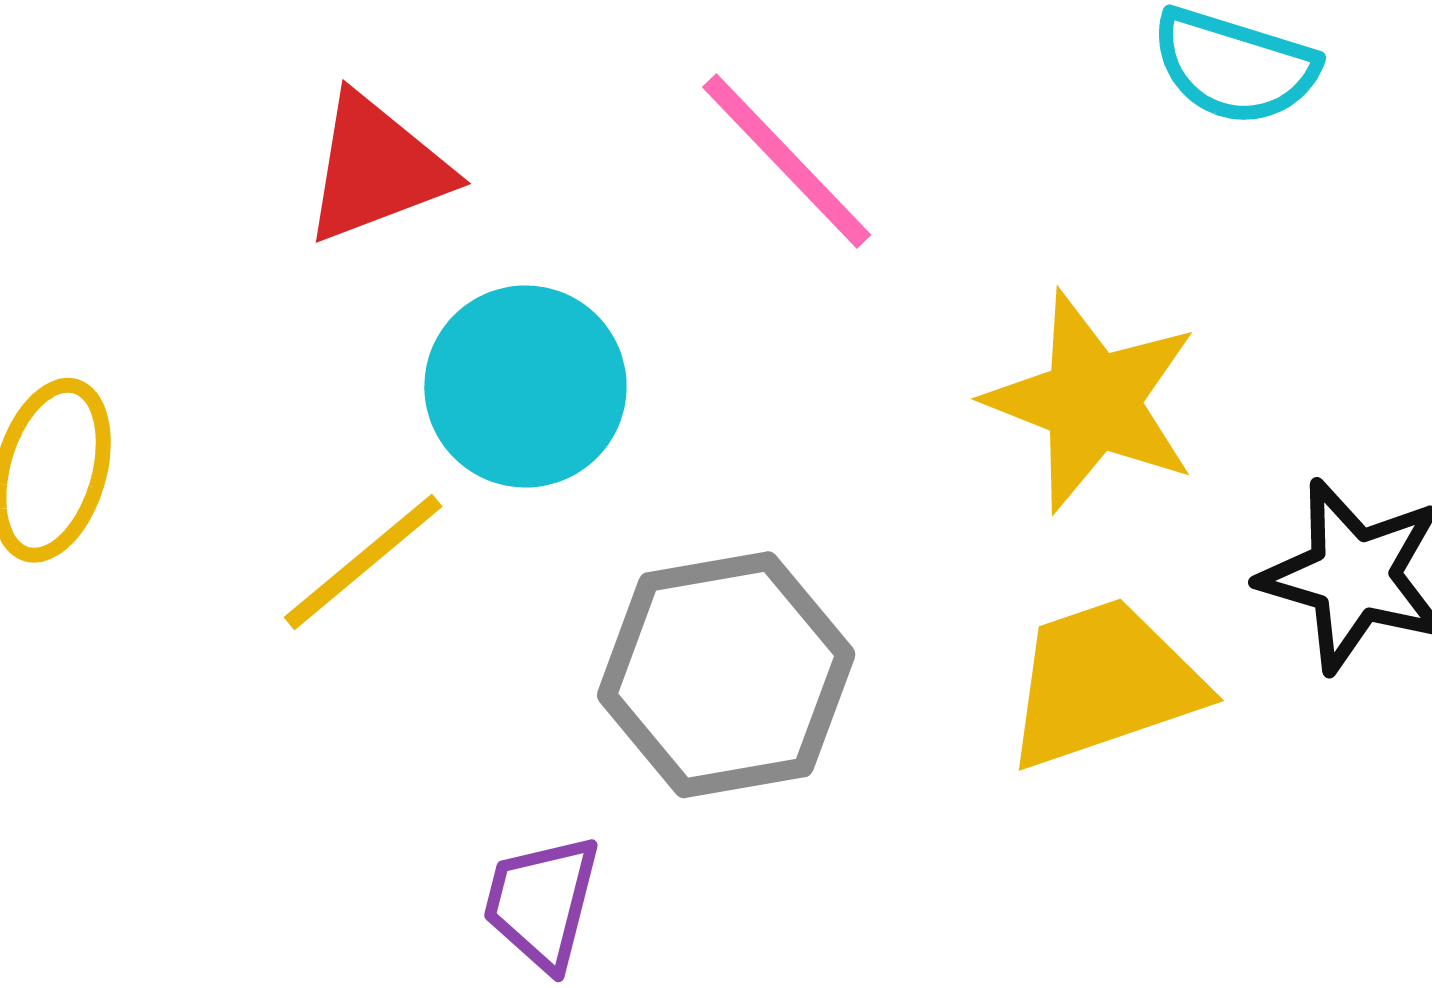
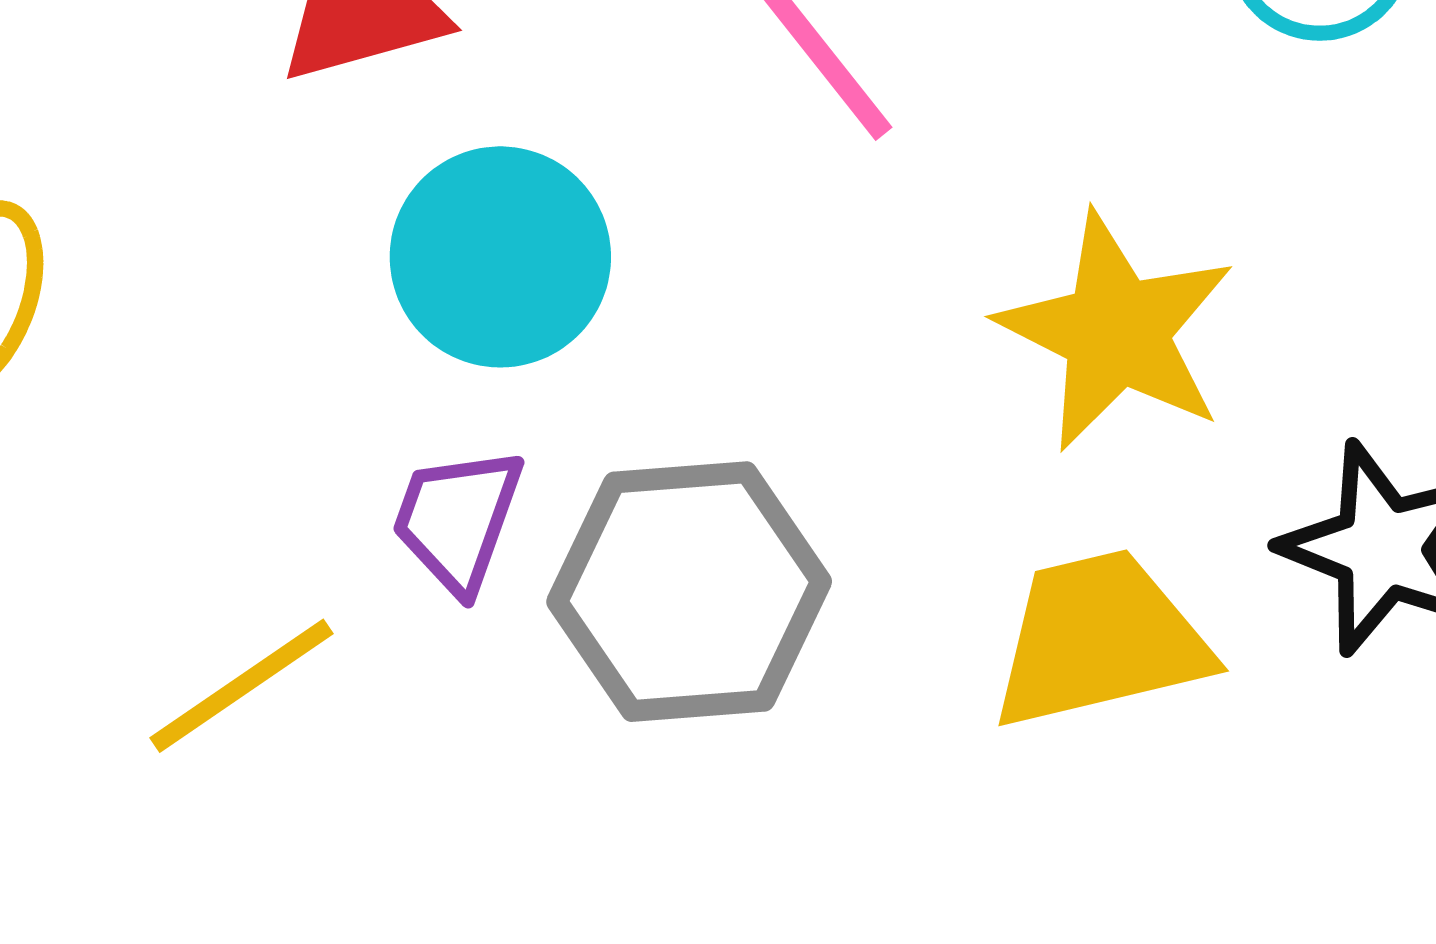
yellow line: (363, 562) -> (242, 686), moved
purple trapezoid: (542, 902) -> (458, 520), moved

